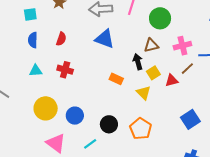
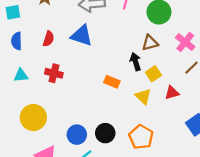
blue triangle: (105, 39) -> (82, 36), moved
pink cross: (182, 46) -> (185, 42), turned -36
red triangle: (172, 80) -> (172, 93), moved
blue circle: (75, 116) -> (77, 135), moved

